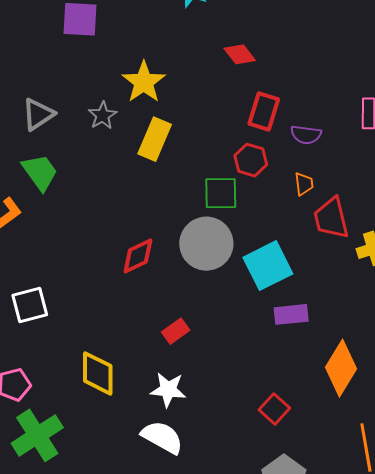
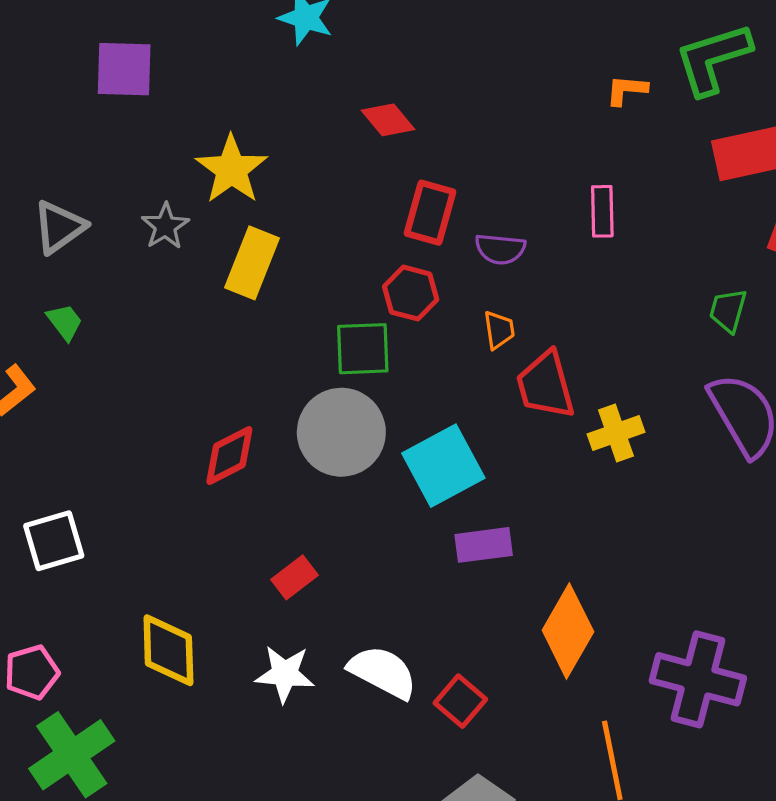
green trapezoid: (40, 172) -> (65, 322), size x0.6
white semicircle: (162, 437) -> (383, 672), moved

